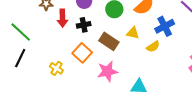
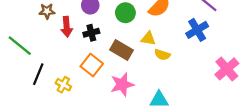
blue cross: (165, 26) -> (197, 30), moved
yellow semicircle: (153, 47) -> (162, 55), moved, turned 56
black line: (20, 58) -> (38, 74), moved

